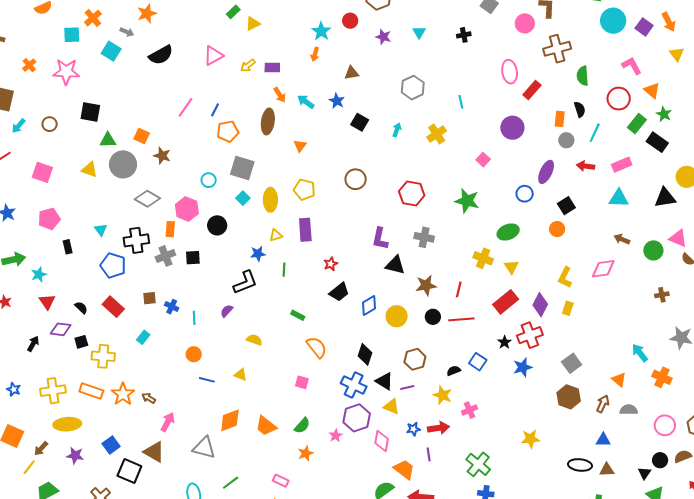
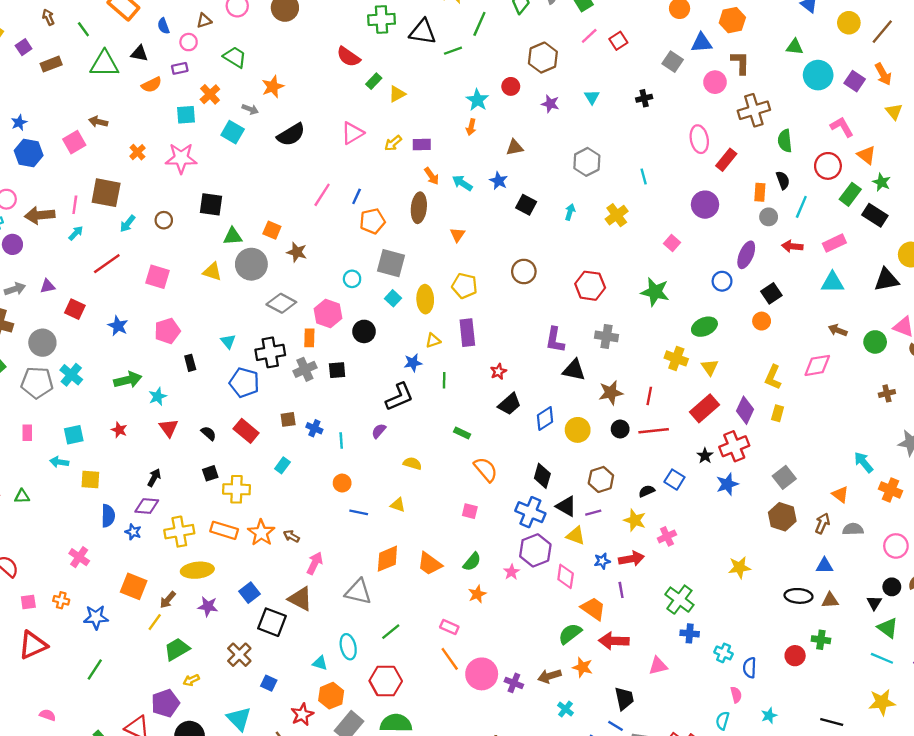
purple diamond: (61, 329) -> (147, 506), moved

